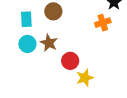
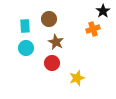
brown star: (49, 43) -> (56, 42), moved
red circle: (70, 61) -> (52, 63), moved

